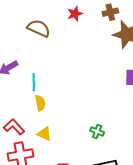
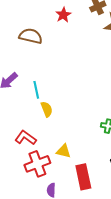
yellow triangle: (44, 134) -> (64, 151), moved

